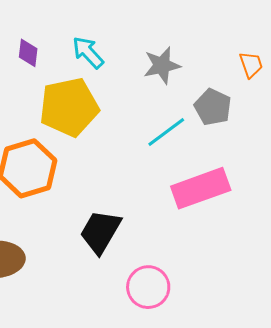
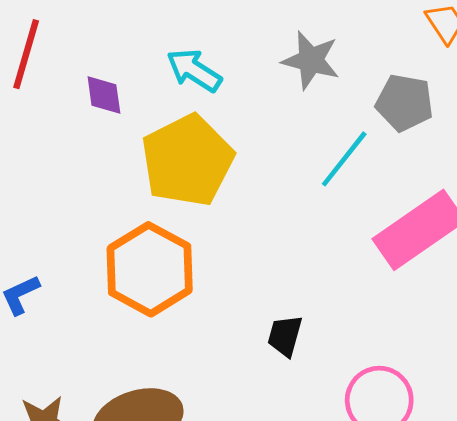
gray star: (162, 65) -> (311, 60), turned -30
black trapezoid: (100, 232) -> (285, 336), size x0.6

